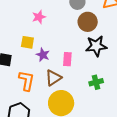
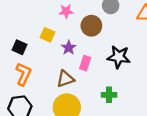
brown circle: (88, 22) -> (91, 26), moved
purple star: (43, 55) -> (69, 48), moved
orange L-shape: (26, 81) -> (23, 74), moved

